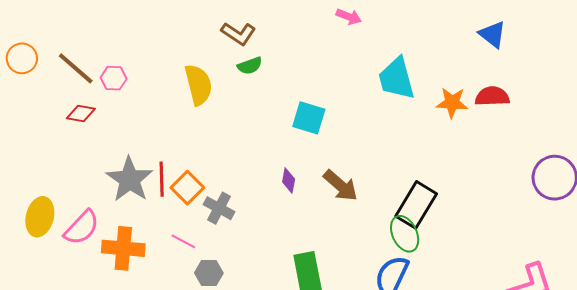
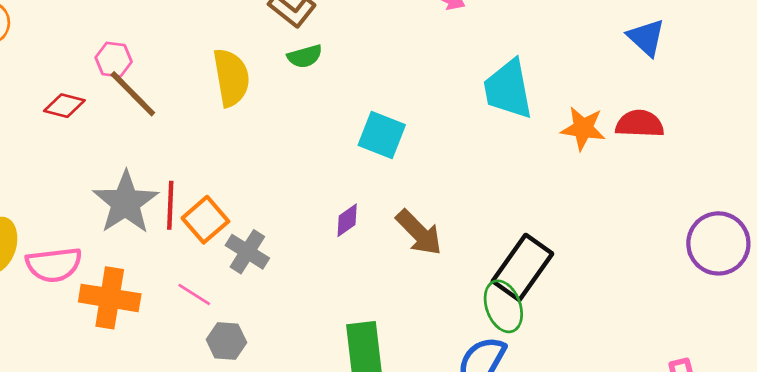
brown line: (76, 68) -> (133, 94), moved
purple diamond: (289, 180) -> (347, 220), turned 40
pink semicircle: (82, 228) -> (54, 265), turned 36

